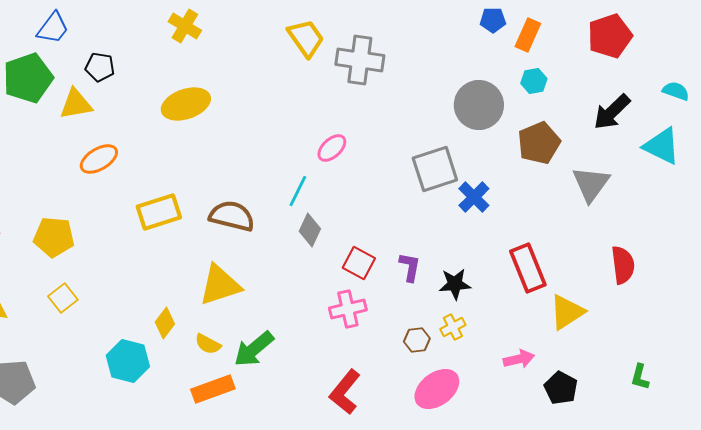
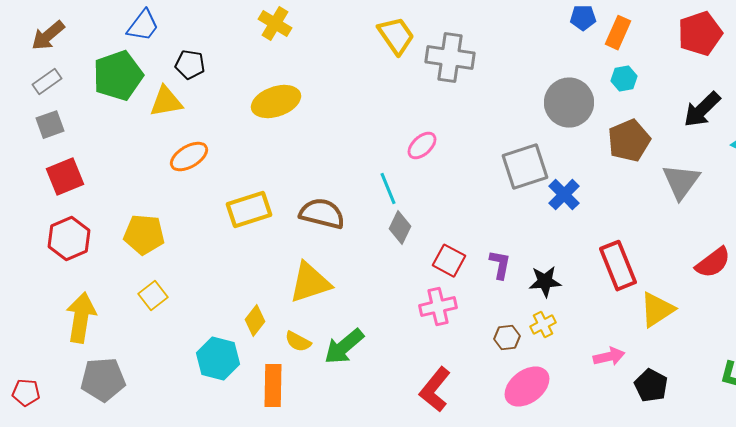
cyan line: (298, 191) -> (388, 189), turned -48
red semicircle: (623, 265) -> (713, 263), turned 60
orange rectangle: (213, 389) -> (273, 386), moved, turned -69

